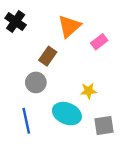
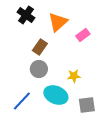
black cross: (16, 21) -> (26, 15), moved
gray circle: (36, 82) -> (39, 69), moved
blue line: (26, 121) -> (22, 101), turned 55

